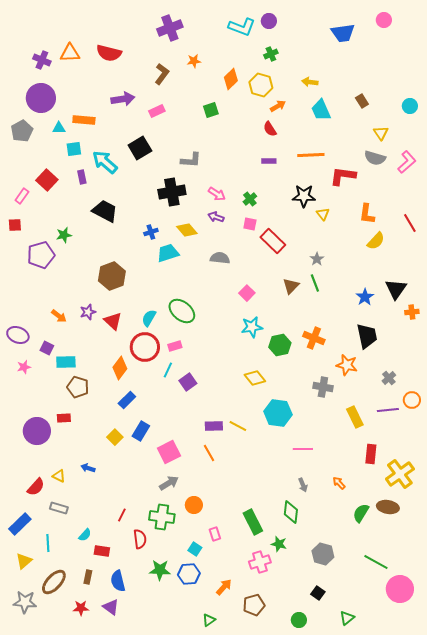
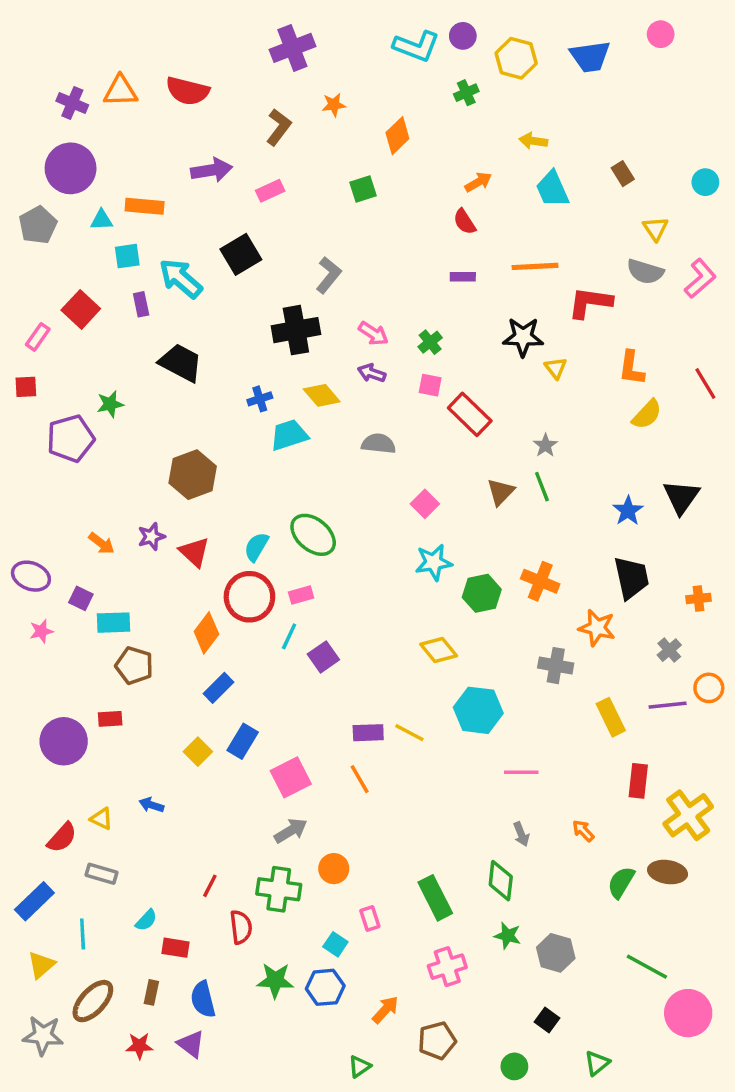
yellow hexagon: (261, 85) -> (516, 58), moved
gray L-shape: (191, 160) -> (329, 275), turned -55
orange cross: (412, 312) -> (698, 598), moved
green star: (279, 544) -> (508, 936), moved

